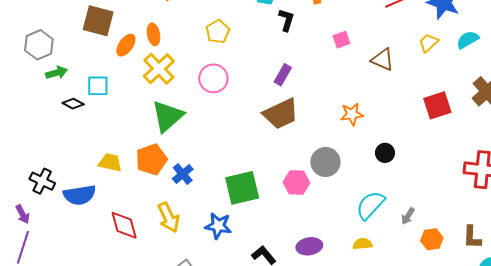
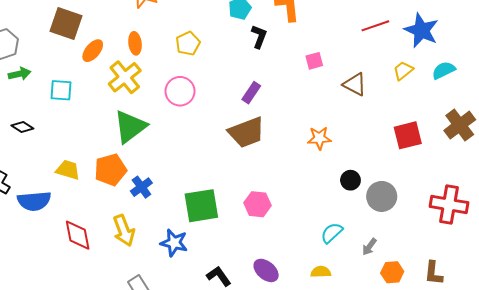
orange ellipse: (154, 34) -> (135, 43), moved
black diamond: (73, 104) -> (22, 127), moved
gray circle: (325, 162) -> (382, 196), moved
cyan semicircle: (370, 205) -> (332, 233), size x0.7
purple ellipse: (309, 246) -> (266, 270), turned 45

